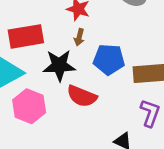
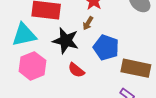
red semicircle: (82, 96) -> (76, 70), size x0.7

